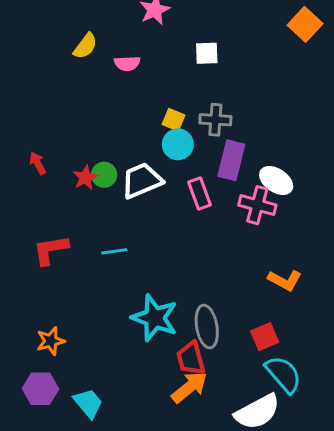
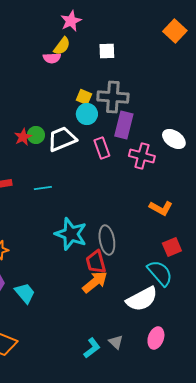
yellow semicircle: (85, 46) -> (62, 46), moved
gray cross: (215, 120) -> (113, 97), size x1.4
white ellipse: (276, 180) -> (174, 139), moved
red square: (265, 337) -> (172, 247), moved

